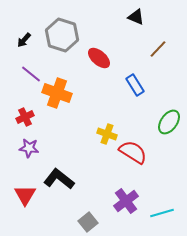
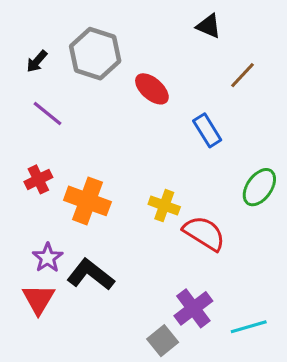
orange cross: (57, 93) -> (87, 201), moved
purple star: (29, 148) -> (48, 258), moved, turned 30
gray square: (88, 222) -> (163, 341), moved

